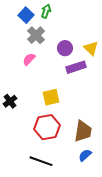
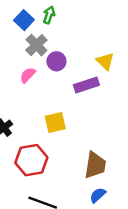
purple circle: (65, 48) -> (56, 61), moved
red hexagon: (47, 127) -> (31, 160), moved

